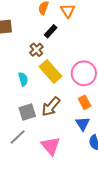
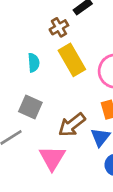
brown arrow: (51, 107) -> (72, 125), moved
gray square: (27, 112) -> (30, 107), turned 30

